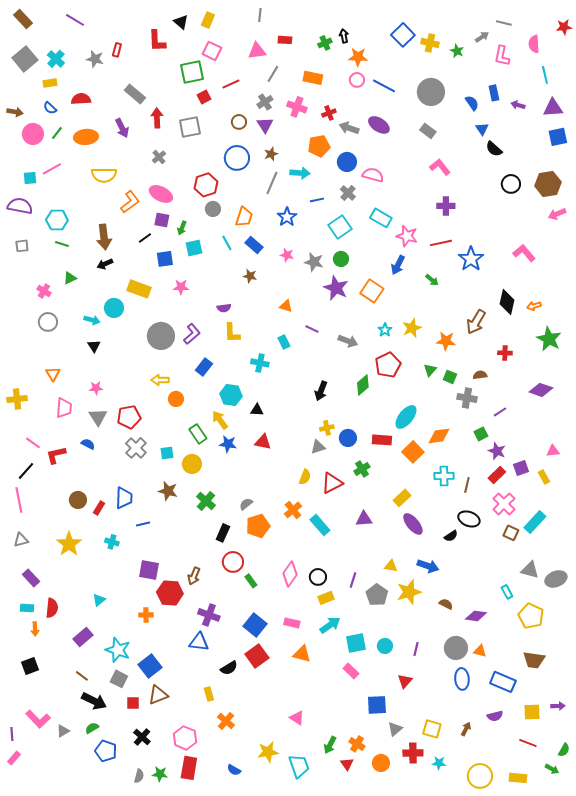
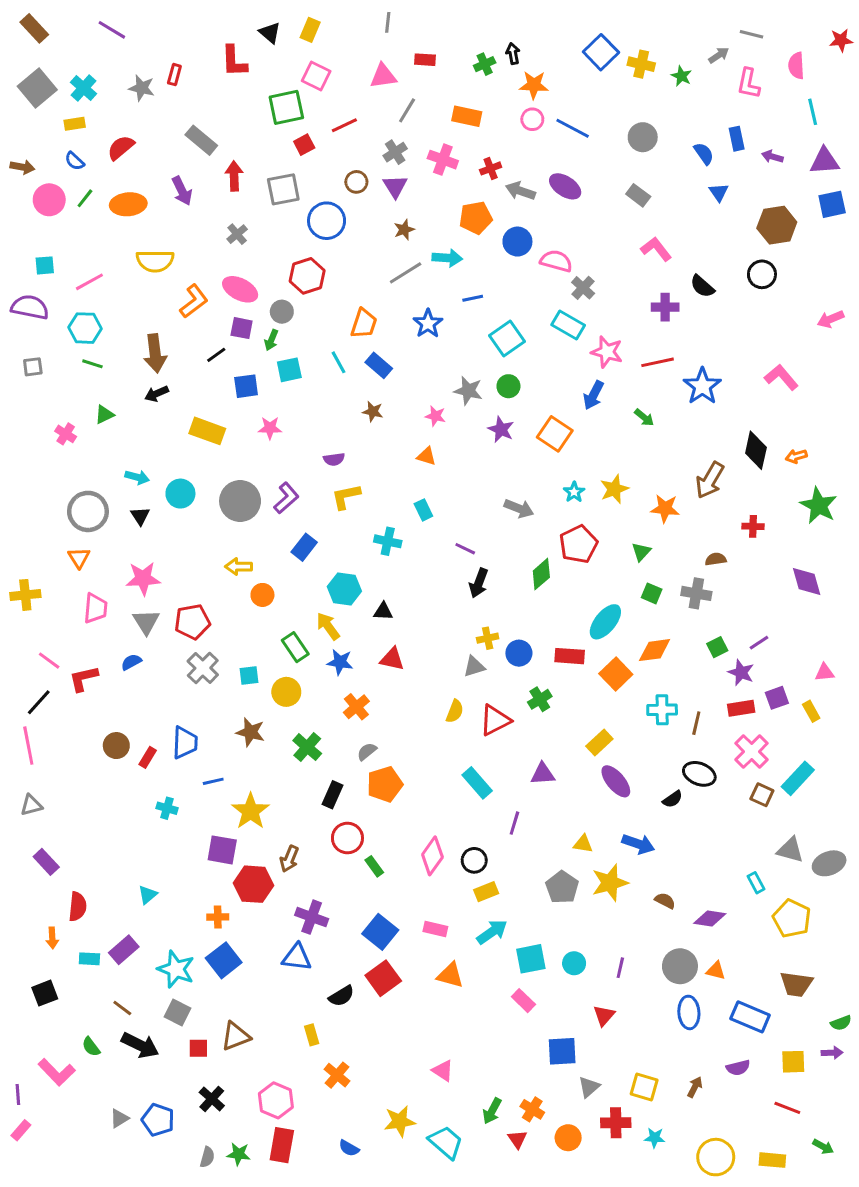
gray circle: (431, 92) -> (643, 137), size x0.7
red semicircle: (81, 99) -> (121, 148), turned -36
black semicircle: (494, 149) -> (702, 286), moved
blue circle: (237, 158) -> (327, 221), moved
pink line: (52, 169) -> (89, 282), moved
gray line: (272, 183) -> (406, 273), turned 35
brown hexagon: (548, 184) -> (777, 225), moved
gray cross: (348, 193) -> (583, 288), moved
gray circle: (213, 209) -> (282, 312), moved
pink star: (287, 255) -> (435, 416), moved
purple star: (336, 288) -> (501, 429), size x0.7
cyan circle: (114, 308) -> (180, 494), moved
gray circle: (48, 322) -> (88, 511), moved, size x1.4
purple line: (312, 329) -> (465, 549), moved
yellow L-shape: (232, 333) -> (346, 497), turned 80
green square: (450, 377) -> (652, 593), moved
pink star: (96, 388) -> (143, 579), size x1.6
purple diamond: (541, 390) -> (807, 582), turned 55
purple line: (500, 412) -> (759, 643), moved
blue semicircle: (88, 444) -> (131, 662), turned -56
red rectangle: (497, 475) -> (741, 708), turned 36
orange cross: (293, 510) -> (356, 707), moved
yellow star: (69, 544) -> (251, 811), moved
purple line: (353, 580) -> (514, 823), moved
cyan rectangle: (27, 608) -> (89, 959), moved
blue square: (150, 666) -> (224, 960), moved
green semicircle: (92, 728) -> (91, 1047), moved, turned -96
gray triangle: (63, 731) -> (119, 1118), moved
green semicircle: (564, 750) -> (841, 1023), moved, turned 40
cyan trapezoid: (299, 766) -> (446, 1142), turned -30

